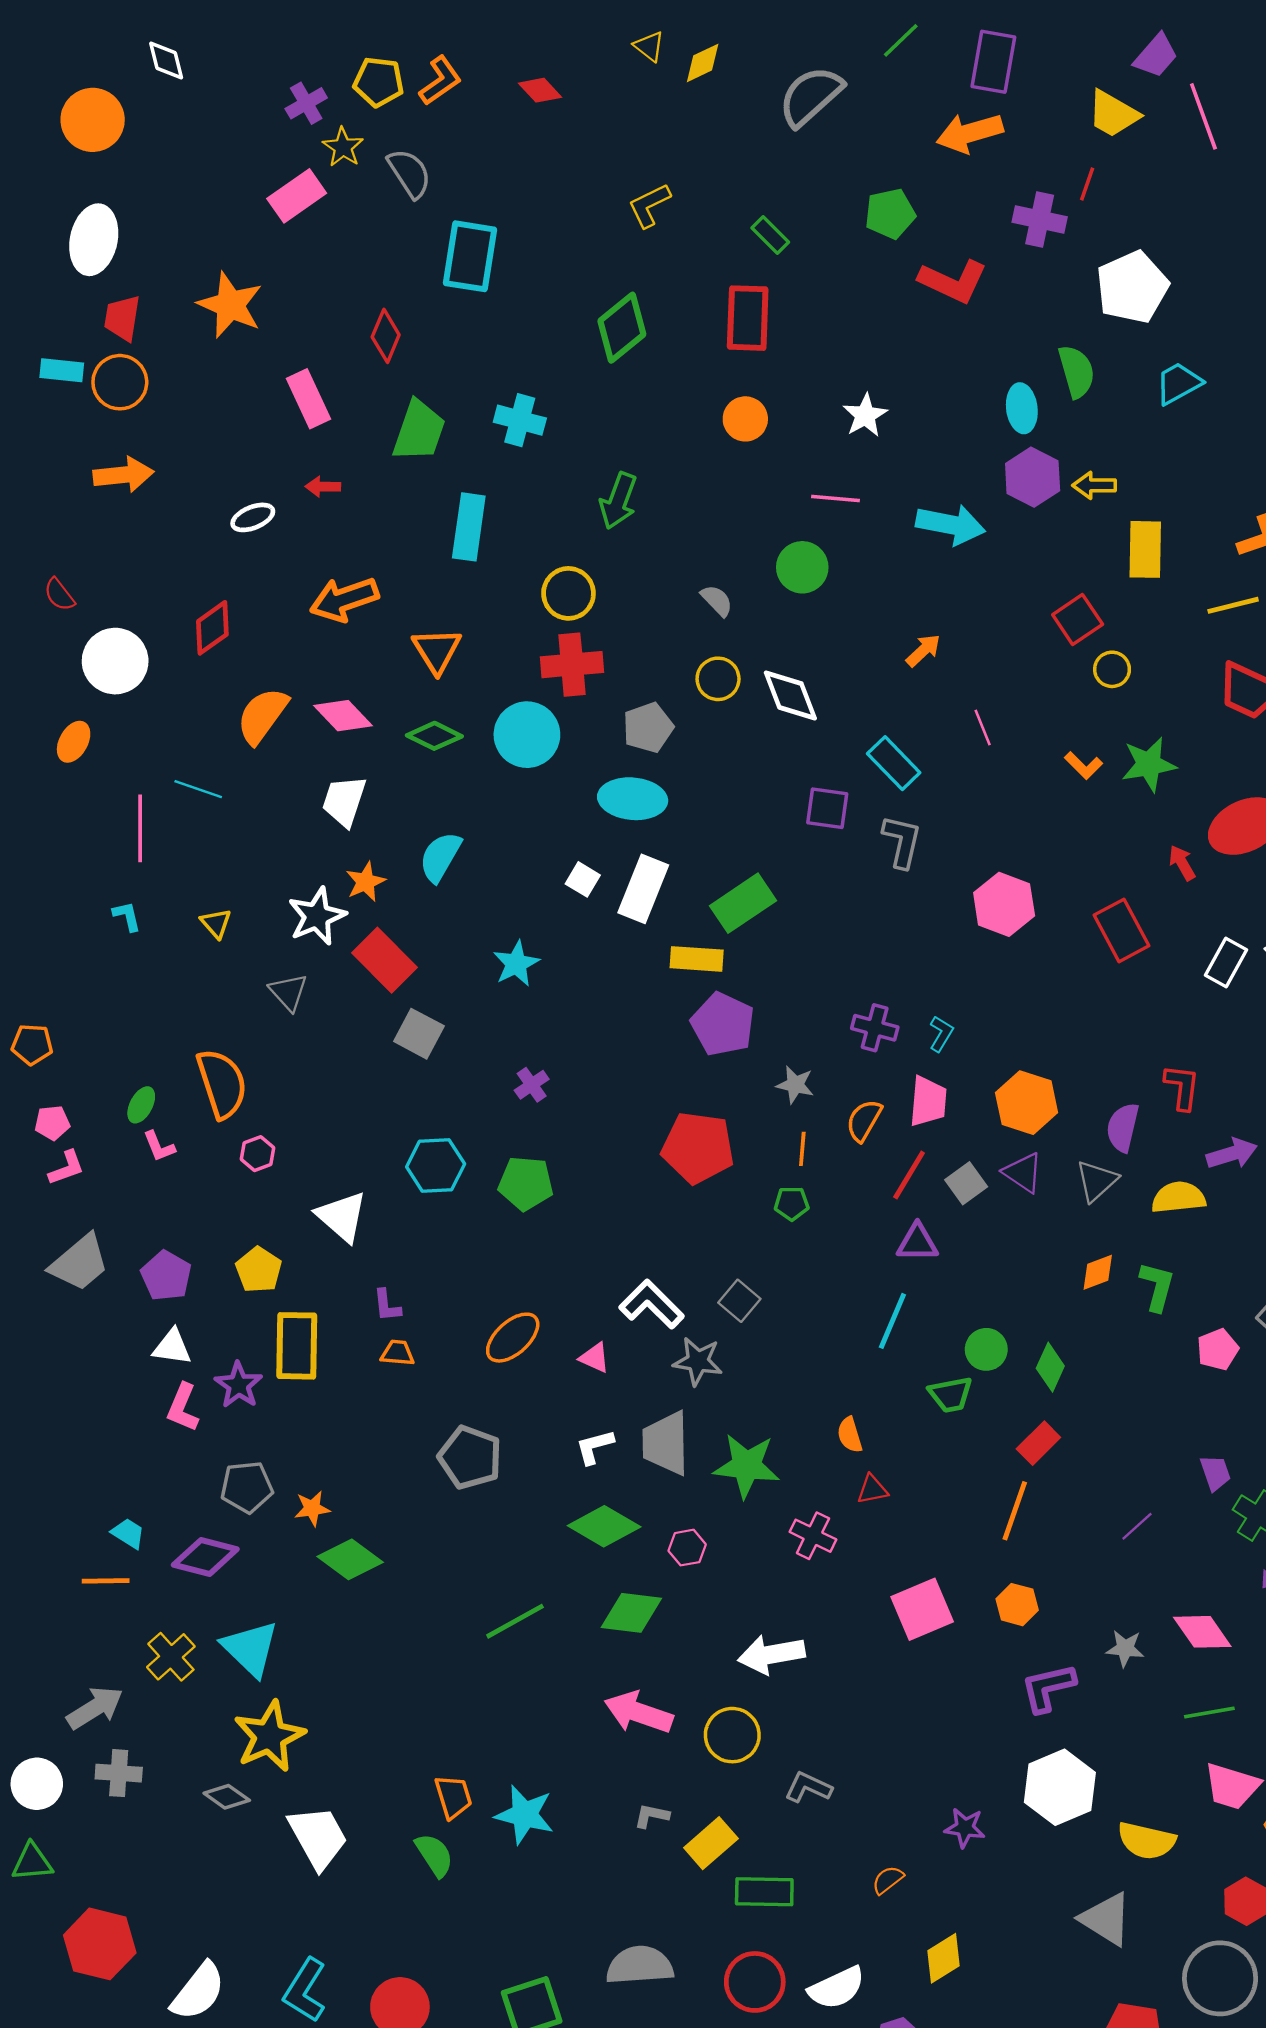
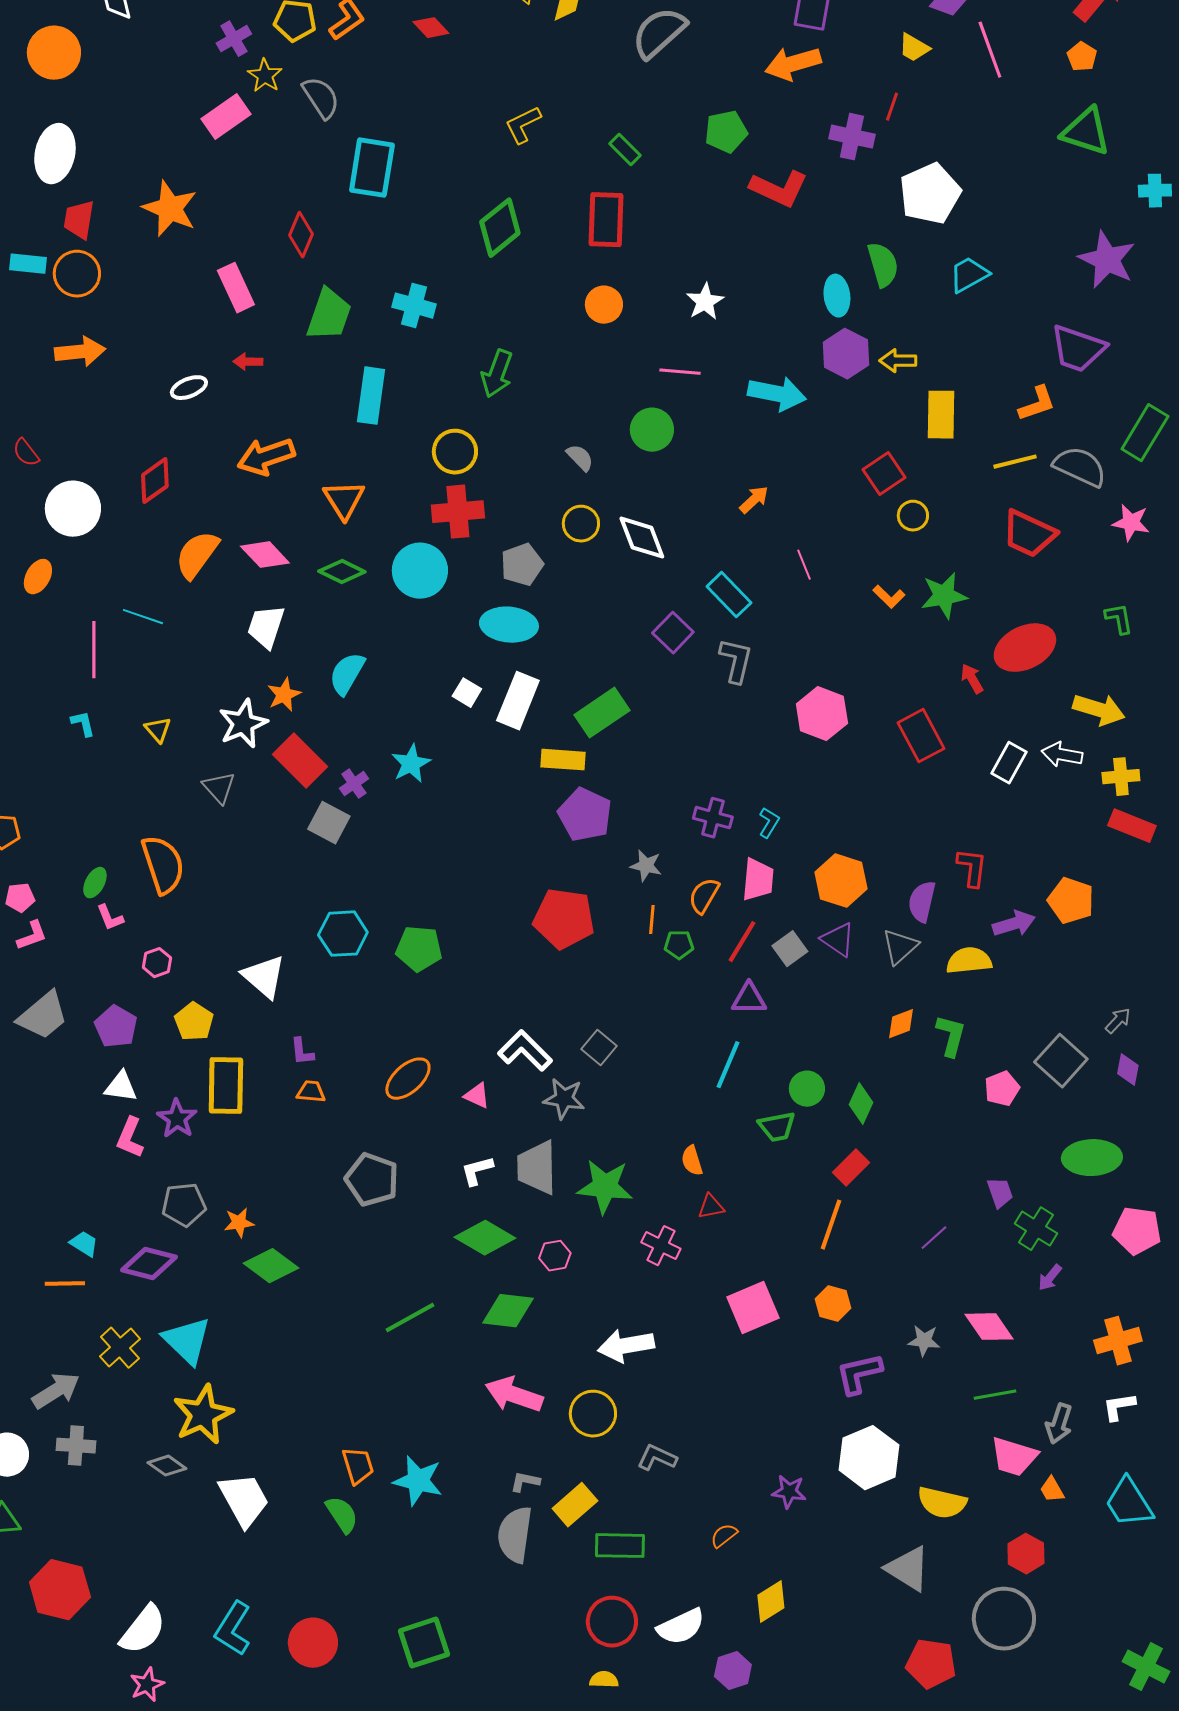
yellow trapezoid: (1113, 114) -> (914, 48), size x0.7
purple square: (827, 808) -> (673, 633), turned 36
purple cross: (532, 1085) -> (354, 784), moved
pink hexagon: (258, 1154) -> (157, 963), moved
green pentagon: (792, 1203) -> (679, 945), moved
gray semicircle: (640, 1965) -> (515, 1535), moved, turned -78

